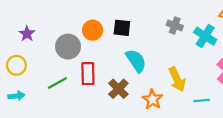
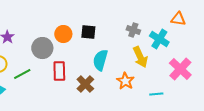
cyan semicircle: (136, 61) -> (100, 60), turned -130
yellow arrow: (177, 79) -> (140, 57), moved
green line: (57, 83) -> (22, 74), moved
orange star: (152, 99) -> (125, 81), moved

